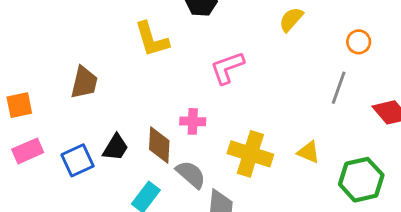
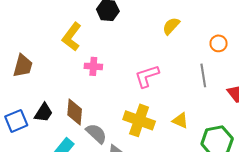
yellow L-shape: (152, 39) -> (72, 37), turned 52
pink L-shape: (227, 68) -> (147, 76), moved
gray line: (339, 88) -> (203, 75), turned -30
pink cross: (193, 121) -> (93, 66), moved

